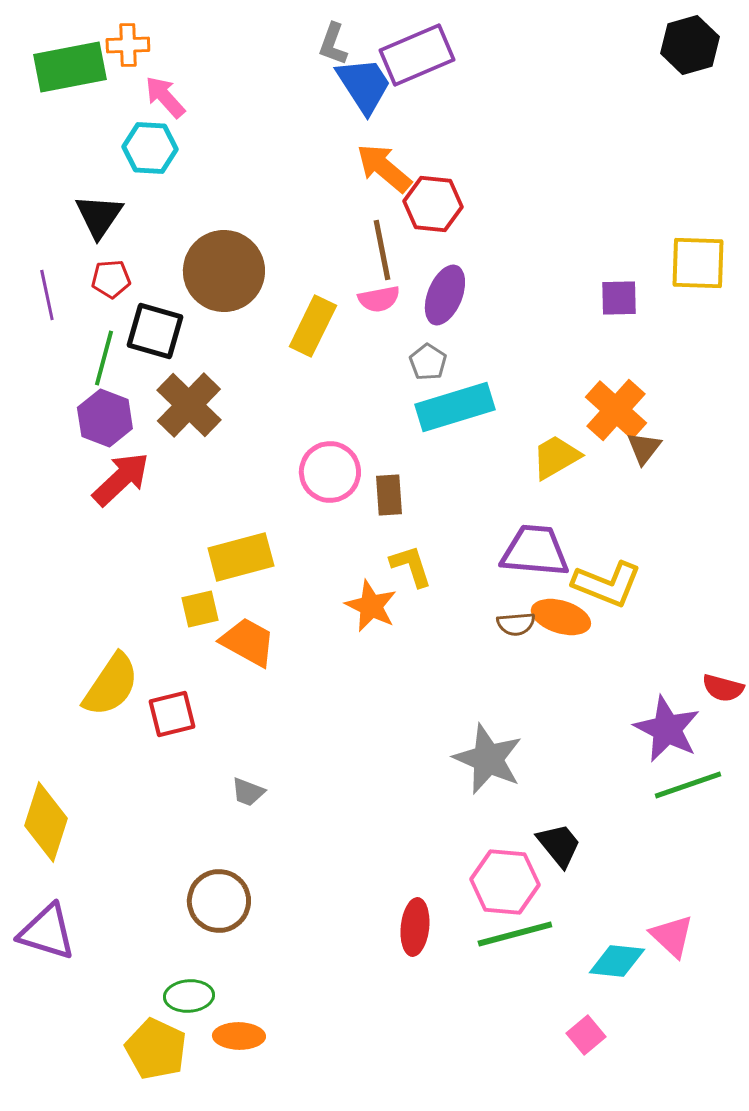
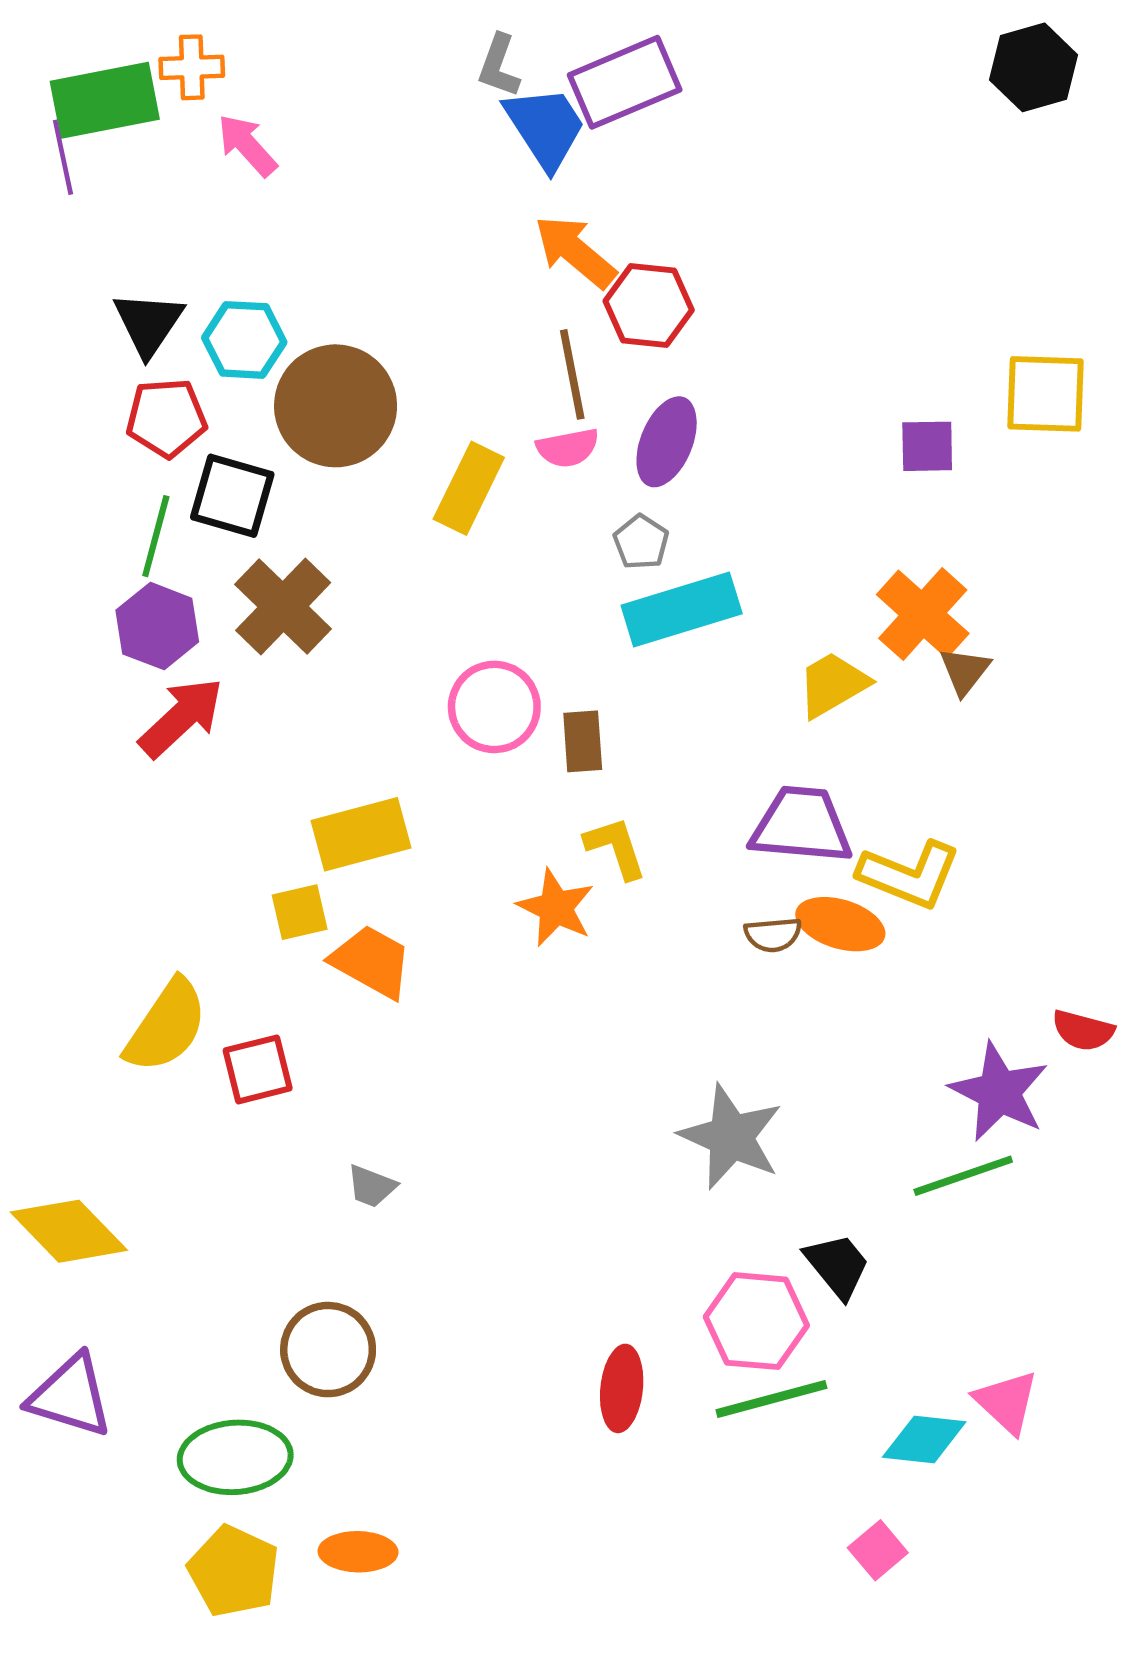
cyan hexagon: (150, 148) -> (244, 340), moved
red pentagon: (111, 279) -> (166, 418), size x1.4
purple line: (47, 295) -> (63, 157), moved
green line: (688, 785) -> (963, 1176), moved
yellow diamond: (46, 822) -> (69, 1231), turned -62
green ellipse: (189, 996) -> (235, 1457), moved, size x1.5

